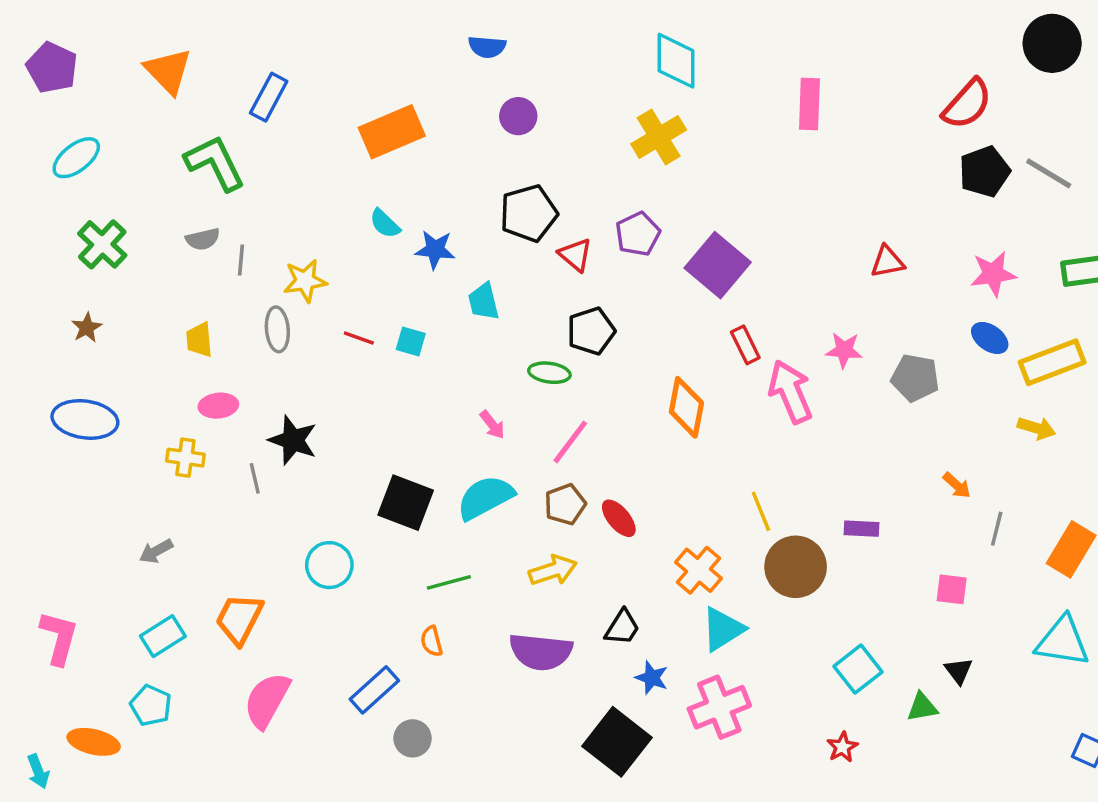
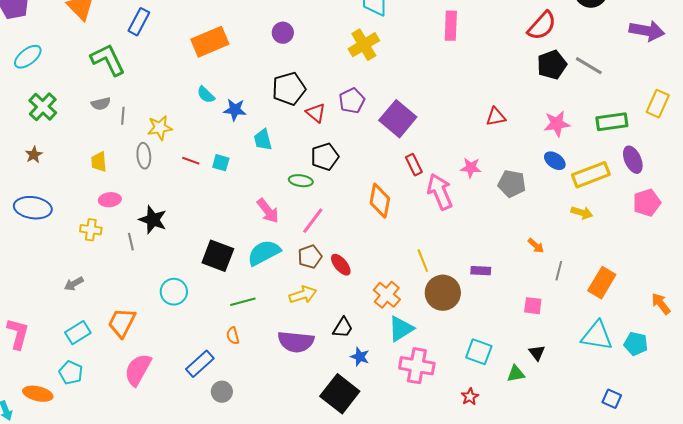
pink arrow: (492, 425) -> (268, 211), size x1.5
cyan square: (858, 669) -> (479, 352), turned -32
pink cross: (719, 707) -> (417, 366), moved, turned 32

